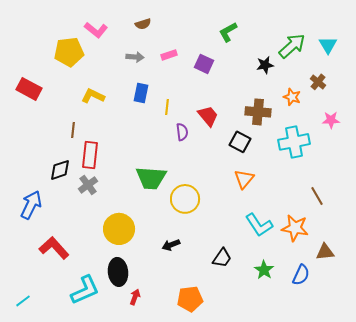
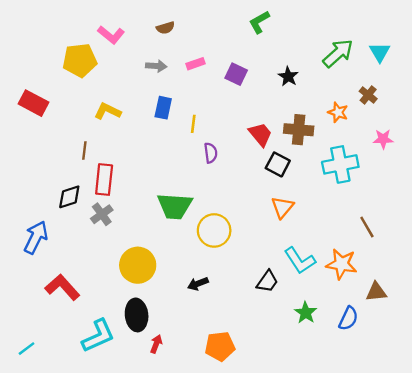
green L-shape: (228, 32) -> (259, 22), moved
black star: (265, 65) -> (288, 76), moved, turned -30
red trapezoid: (208, 116) -> (260, 134), moved
black trapezoid: (222, 258) -> (267, 281), moved

